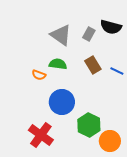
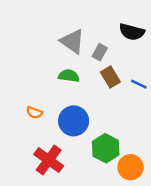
gray rectangle: (89, 34) -> (100, 52), moved
orange semicircle: (39, 75) -> (34, 113), moved

